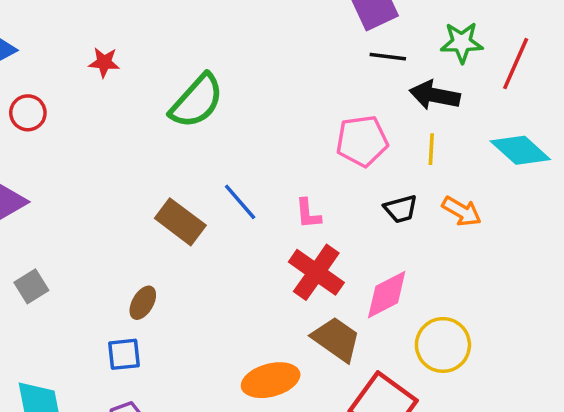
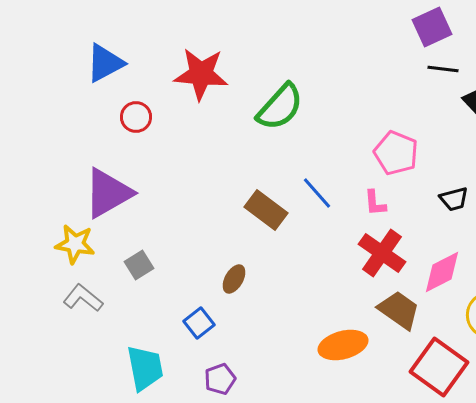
red star: (104, 62) -> (201, 74), size x2.0
pink pentagon: (362, 141) -> (396, 153), moved, turned 30
blue square: (124, 354) -> (199, 323), moved, turned -32

